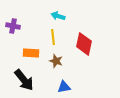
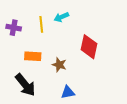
cyan arrow: (58, 16) -> (61, 17), turned -40
yellow line: (53, 37) -> (41, 24), moved

